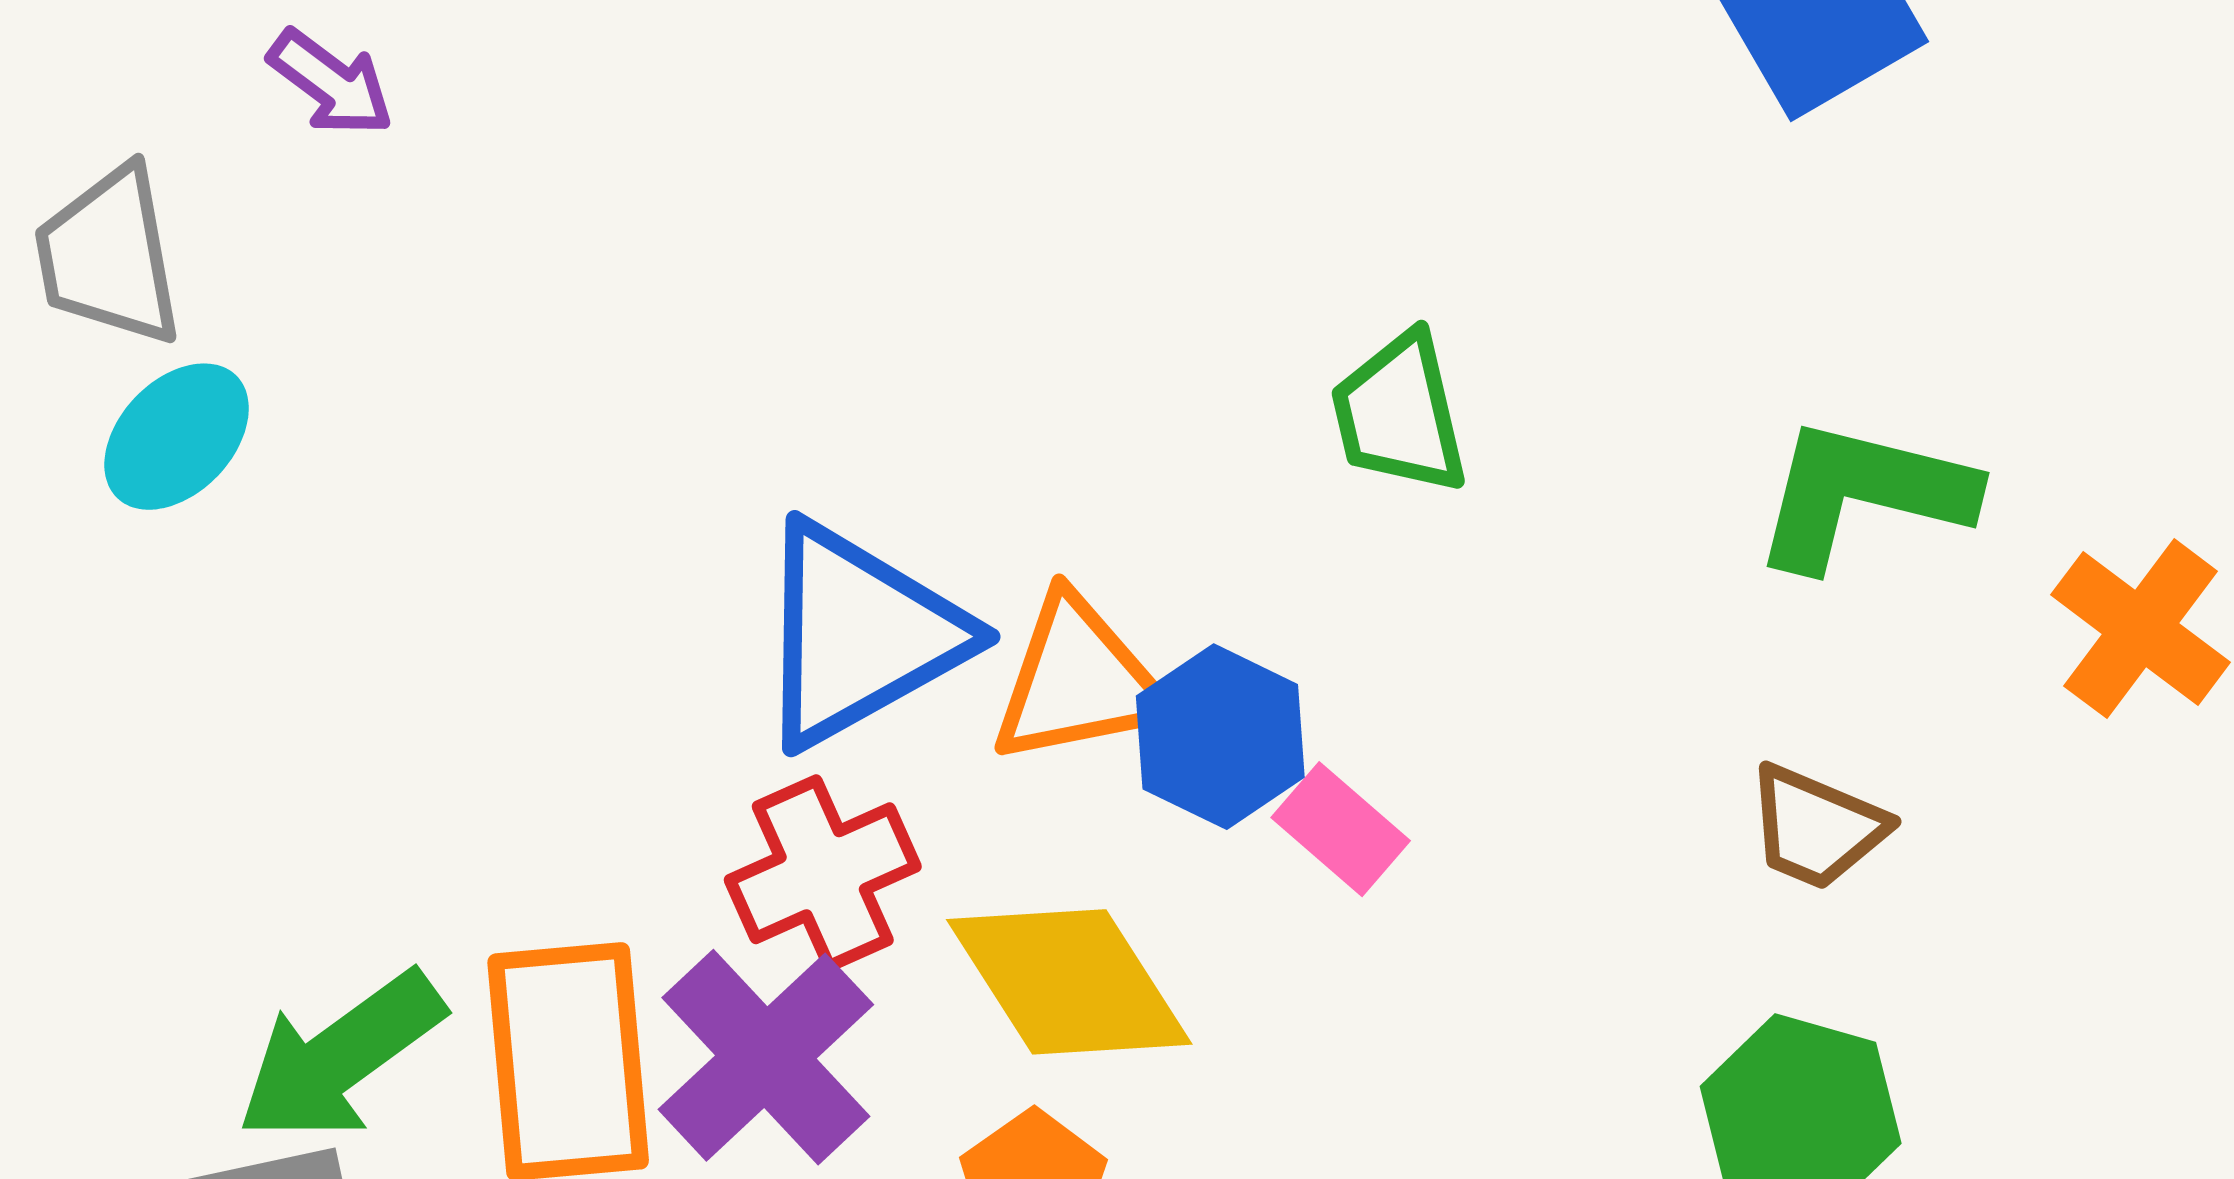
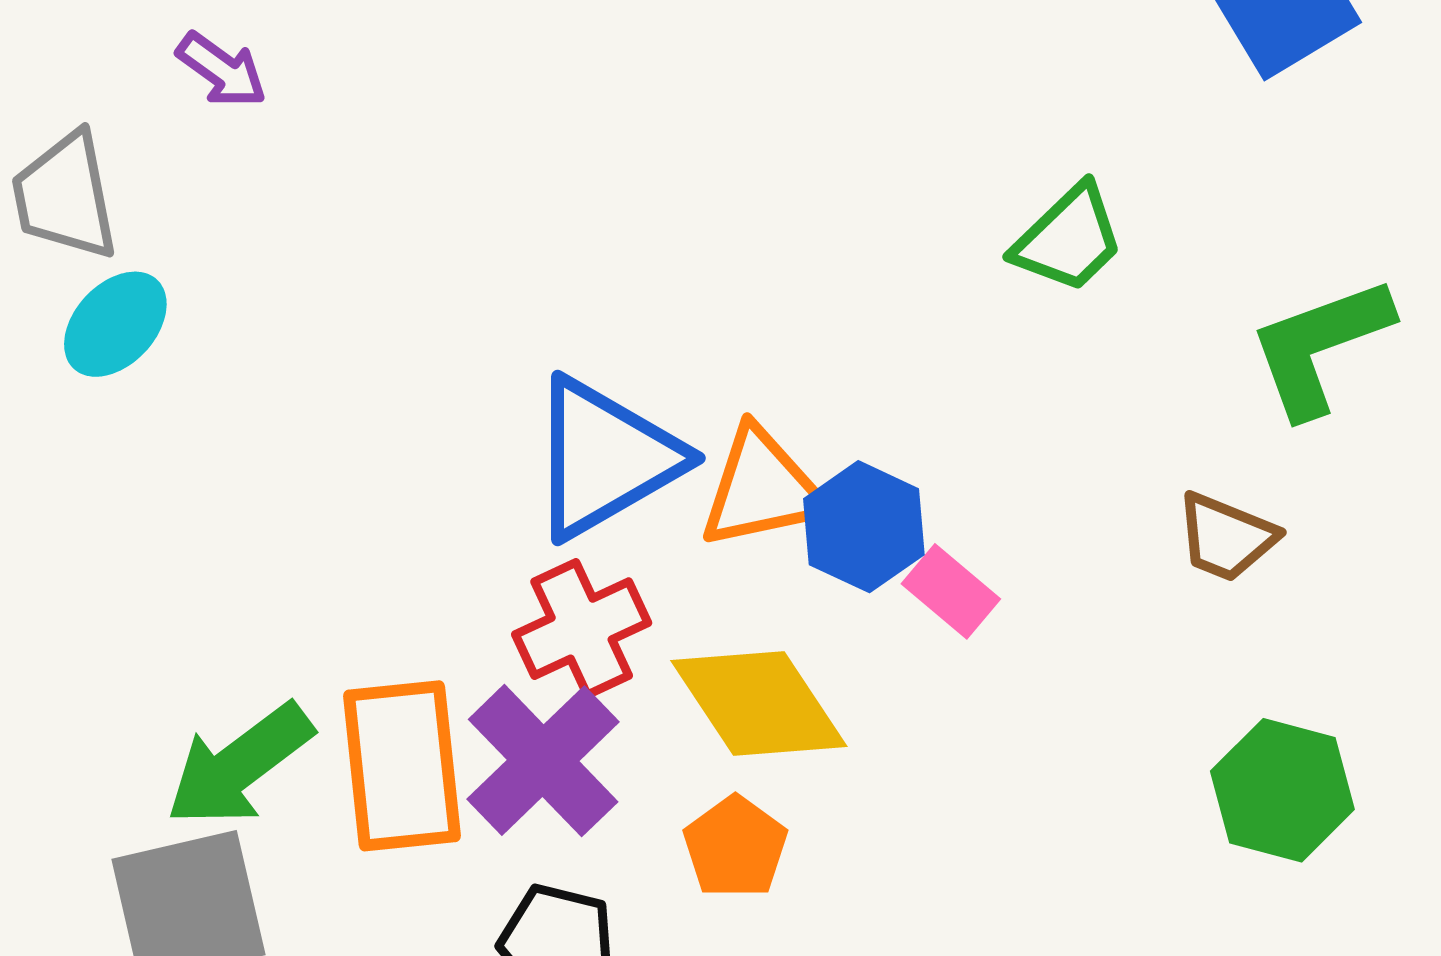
green trapezoid: (1399, 414) -> (1069, 239), moved, turned -120
green L-shape: (1863, 494) -> (1320, 346), turned -33
brown trapezoid: (1816, 827) -> (1226, 537), moved

